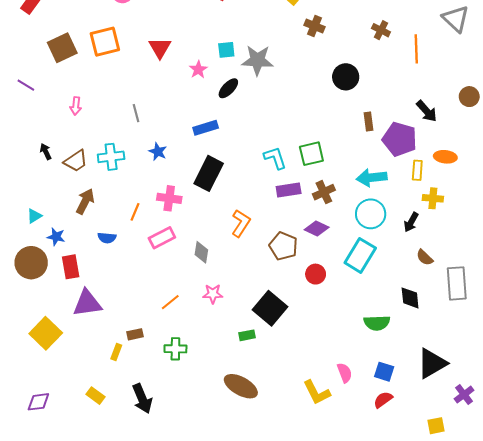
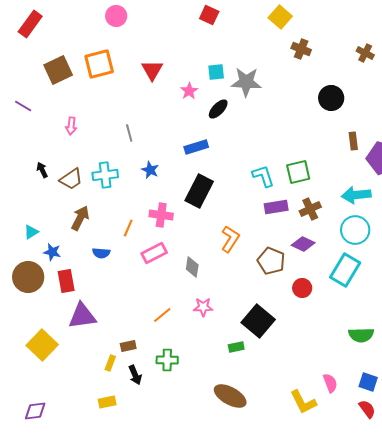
yellow rectangle: (96, 396) -> (107, 402), moved, turned -48
black arrow: (142, 399) -> (135, 375), moved, size x0.7
red semicircle: (383, 400) -> (367, 409), turned 90

